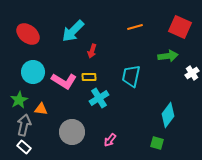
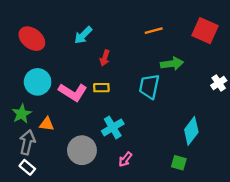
cyan arrow: (73, 31) -> (83, 35), size x0.7
green arrow: (168, 56) -> (172, 64), moved
cyan cross: (99, 98) -> (113, 127), moved

